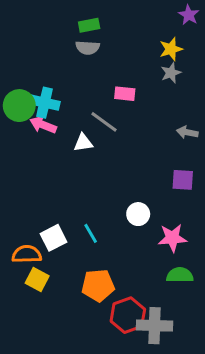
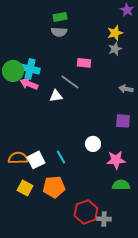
orange semicircle: (27, 254) -> (18, 158), moved
orange pentagon: (98, 285) -> (54, 187), moved
gray cross: (155, 326) -> (104, 219), size x0.6

